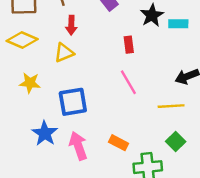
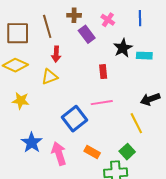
pink line: (128, 82) -> (102, 103), turned -70
blue square: (73, 102) -> (75, 119), moved, turned -30
yellow line: (171, 106) -> (136, 123), turned 65
green square: (176, 142) -> (127, 152), moved

